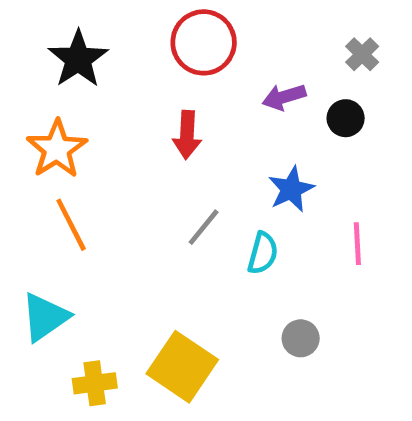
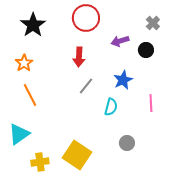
orange star: (57, 149) -> (24, 63), size x0.7
gray line: (204, 227) -> (86, 86), moved

